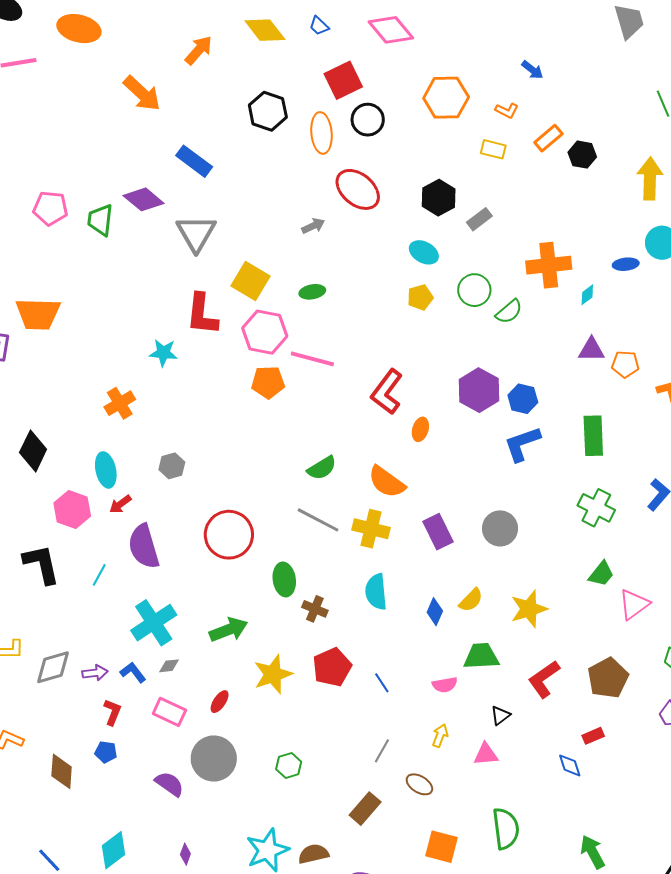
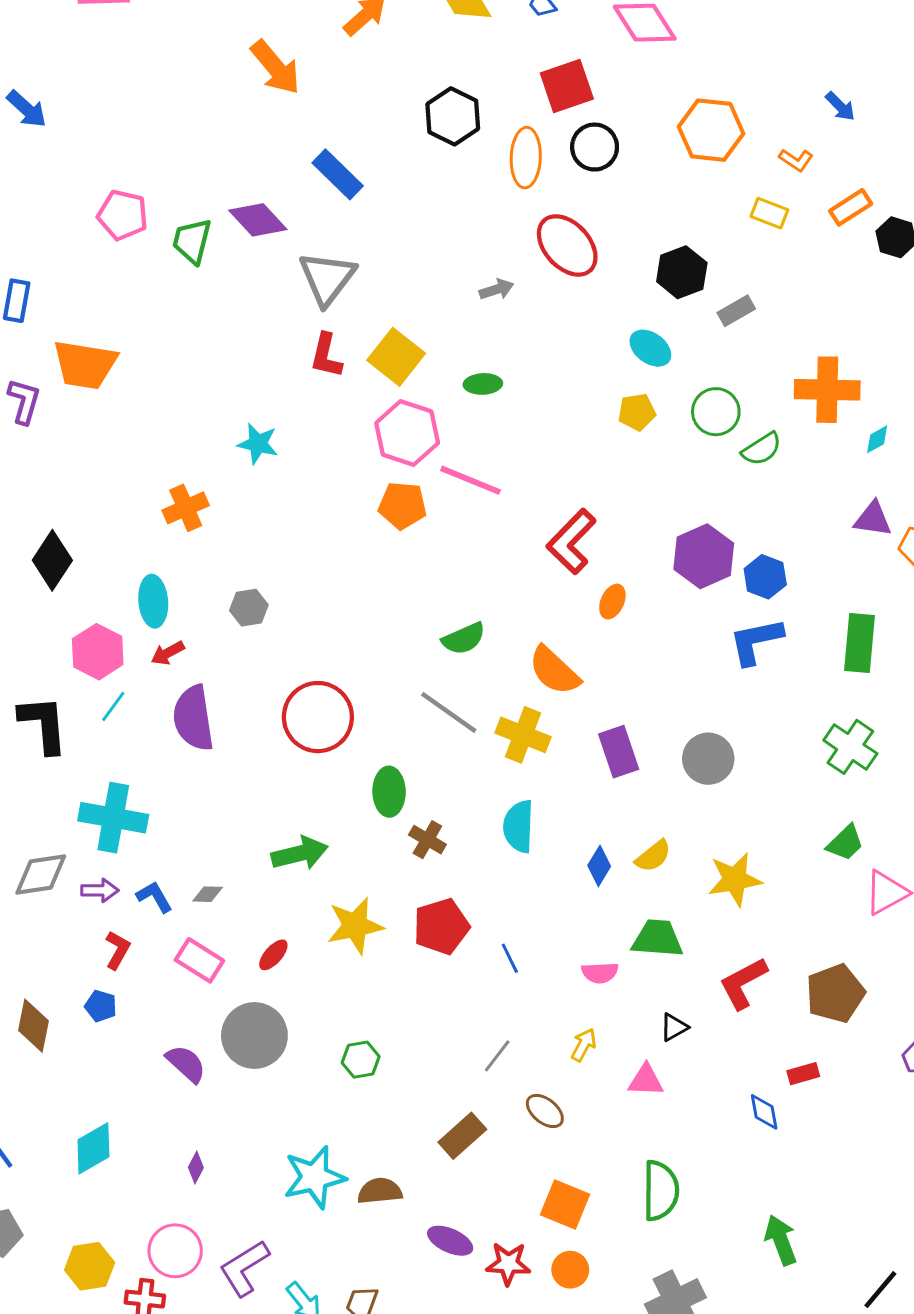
red L-shape: (202, 314) -> (326, 356), moved, size x0.7
cyan line: (99, 575) -> (113, 707), moved
cyan cross: (154, 623) -> (113, 818), moved, turned 36

